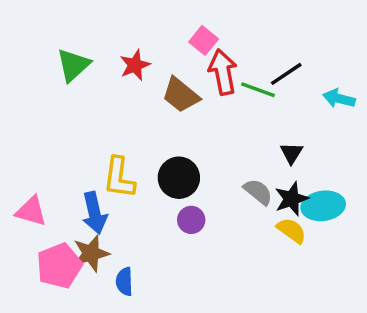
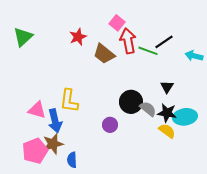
green triangle: (73, 65) -> (23, 37), moved
black circle: (179, 178) -> (131, 102), moved
black star: (291, 199) -> (167, 113), turned 30
pink triangle: (31, 211) -> (37, 110), moved

